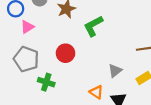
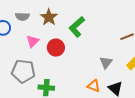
pink triangle: (27, 27) -> (33, 41), moved
red circle: (65, 53) -> (56, 48), moved

